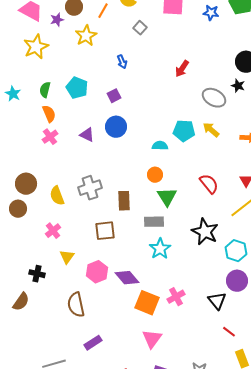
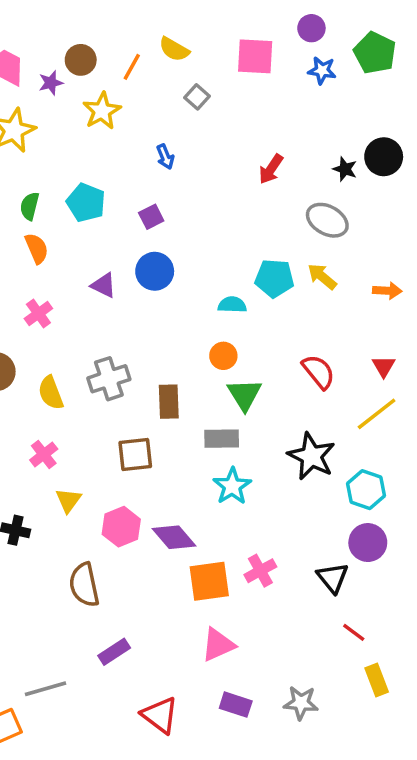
black star: (238, 86) -> (345, 169), moved
pink cross: (50, 137) -> (38, 314), moved
orange square: (147, 303) -> (209, 581), turned -30
pink triangle: (152, 339) -> (218, 645), turned 30

